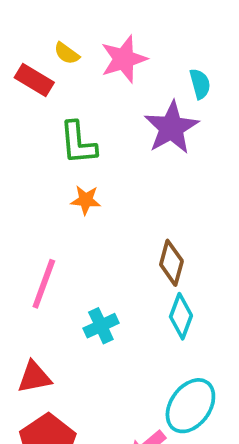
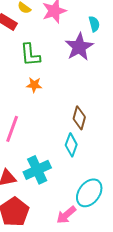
cyan diamond: (181, 316) -> (71, 145), moved
cyan cross: (101, 326) -> (37, 170), moved, size x1.5

